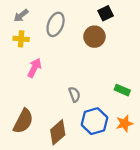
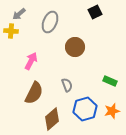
brown circle: (94, 37) -> (75, 47), moved
yellow cross: (21, 39) -> (11, 31), moved
brown semicircle: (23, 121) -> (34, 93), moved

